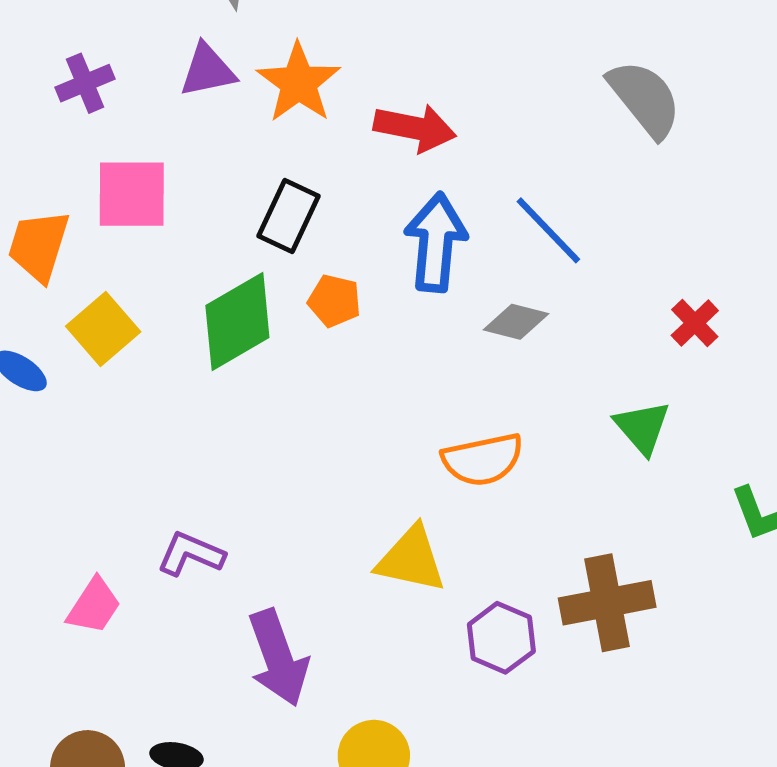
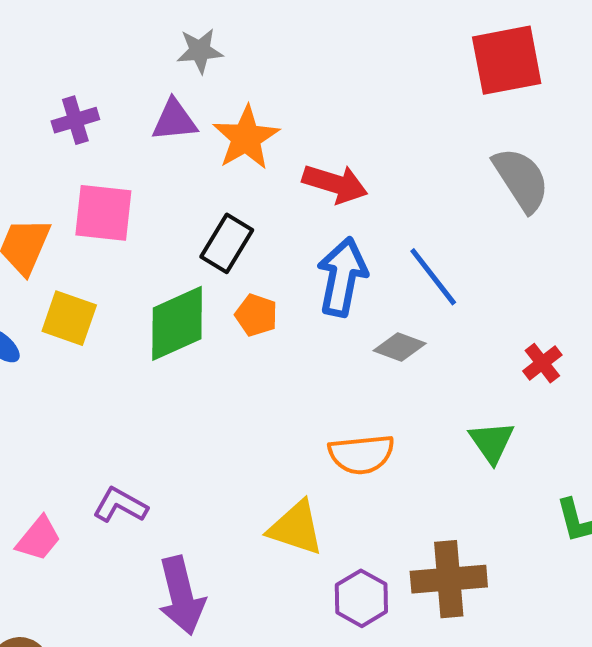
yellow square: (103, 329) -> (69, 318), turned -36

